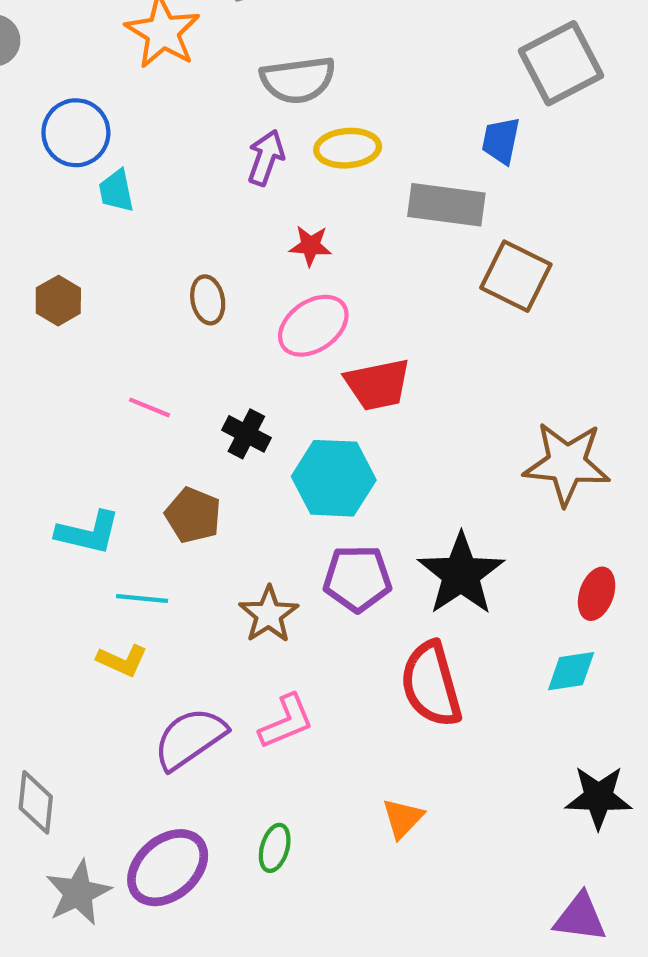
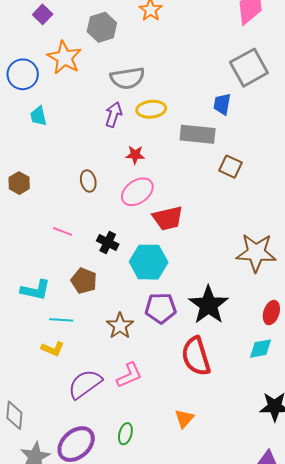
blue circle: (76, 133) -> (23, 74), moved
cyan trapezoid: (116, 191) -> (38, 116), moved
brown square: (516, 276) -> (231, 167), size x0.7

